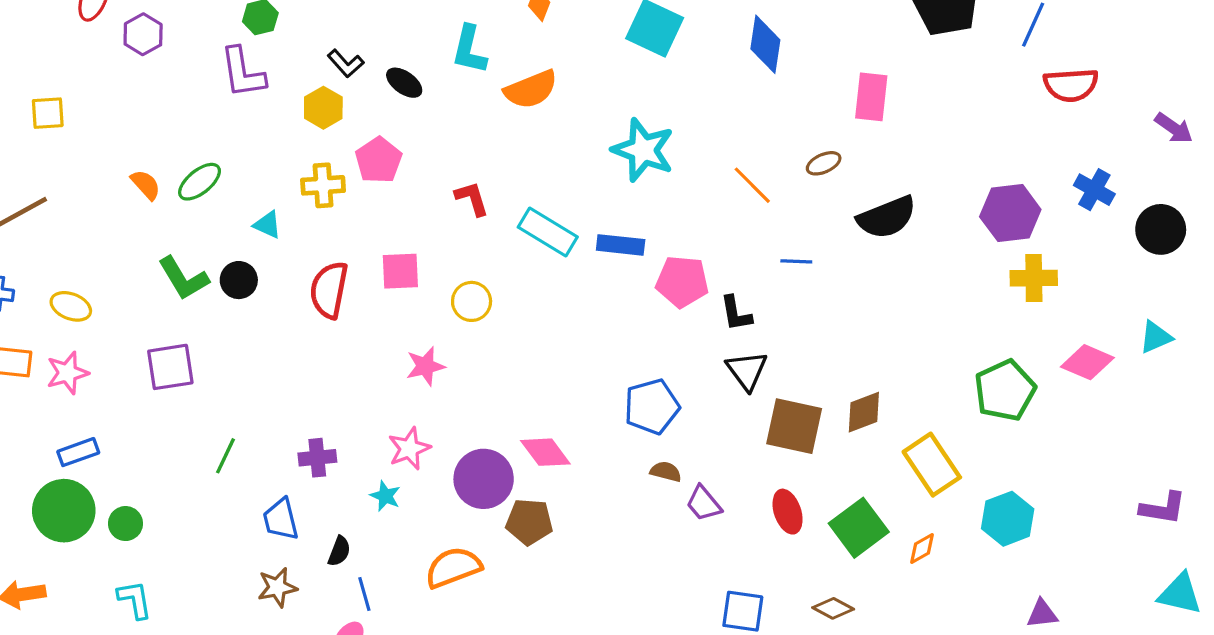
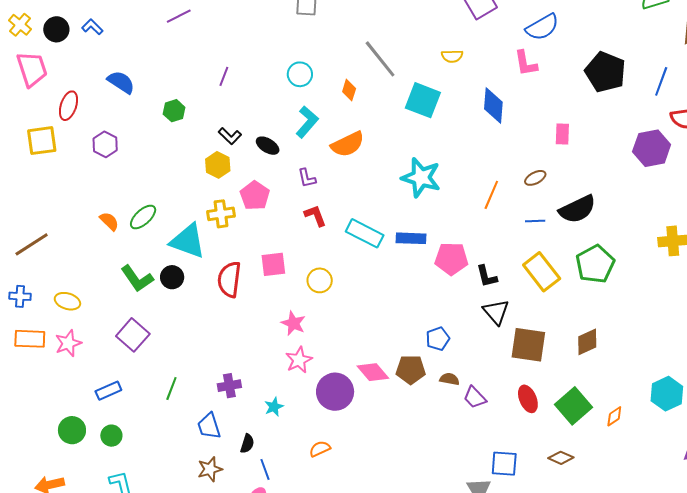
purple hexagon: (143, 34) -> (105, 144), moved
cyan L-shape: (469, 50) -> (307, 122), turned -148
purple L-shape: (243, 73) -> (307, 178), moved, size x0.6
pink rectangle: (871, 97) -> (562, 134), size x0.7
yellow square: (48, 113) -> (42, 141), moved, size x1.4
orange line: (752, 185) -> (491, 195), turned 72
purple hexagon: (1010, 213) -> (652, 148), moved
cyan triangle: (267, 225) -> (188, 241), size x2.0
blue line: (796, 261) -> (535, 221), moved
pink star: (425, 366) -> (293, 323), turned -30
purple square: (170, 367) -> (133, 335), turned -36
green pentagon: (1005, 390) -> (595, 264), moved
blue pentagon: (652, 407) -> (438, 339), size x0.7
brown diamond: (864, 412) -> (587, 342), moved
pink star: (409, 449) -> (299, 360), moved
blue rectangle: (78, 452) -> (108, 391), moved
yellow rectangle: (932, 465) -> (542, 272), moved
cyan star: (385, 496) -> (274, 407), turned 30
green circle: (64, 511) -> (72, 430), size x0.7
brown pentagon: (529, 522) -> (411, 370), moved
orange semicircle: (453, 567) -> (320, 449), size x0.6

